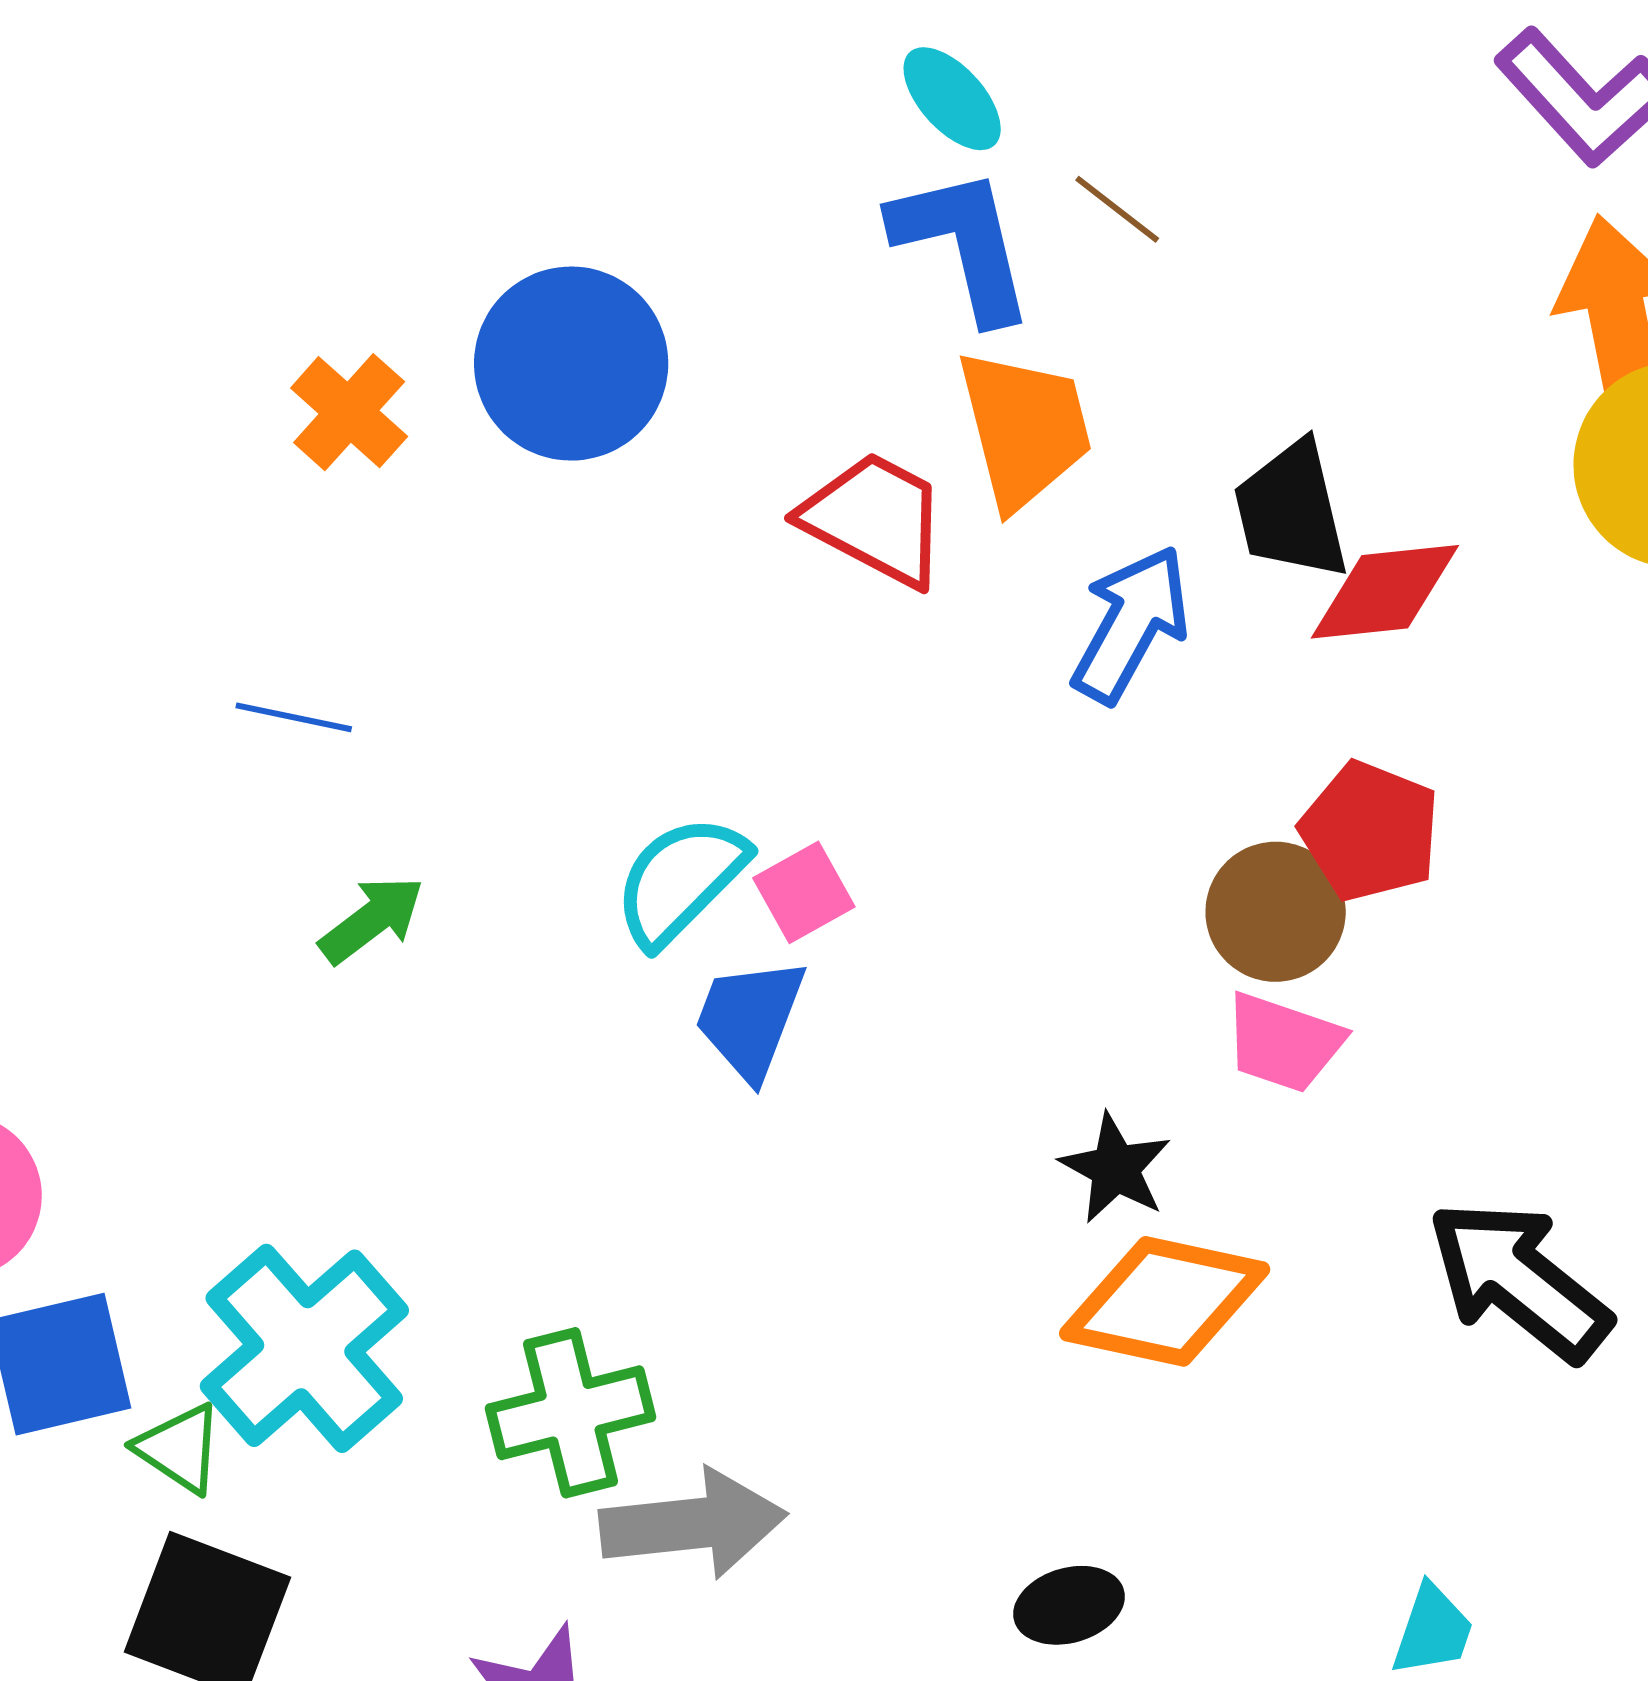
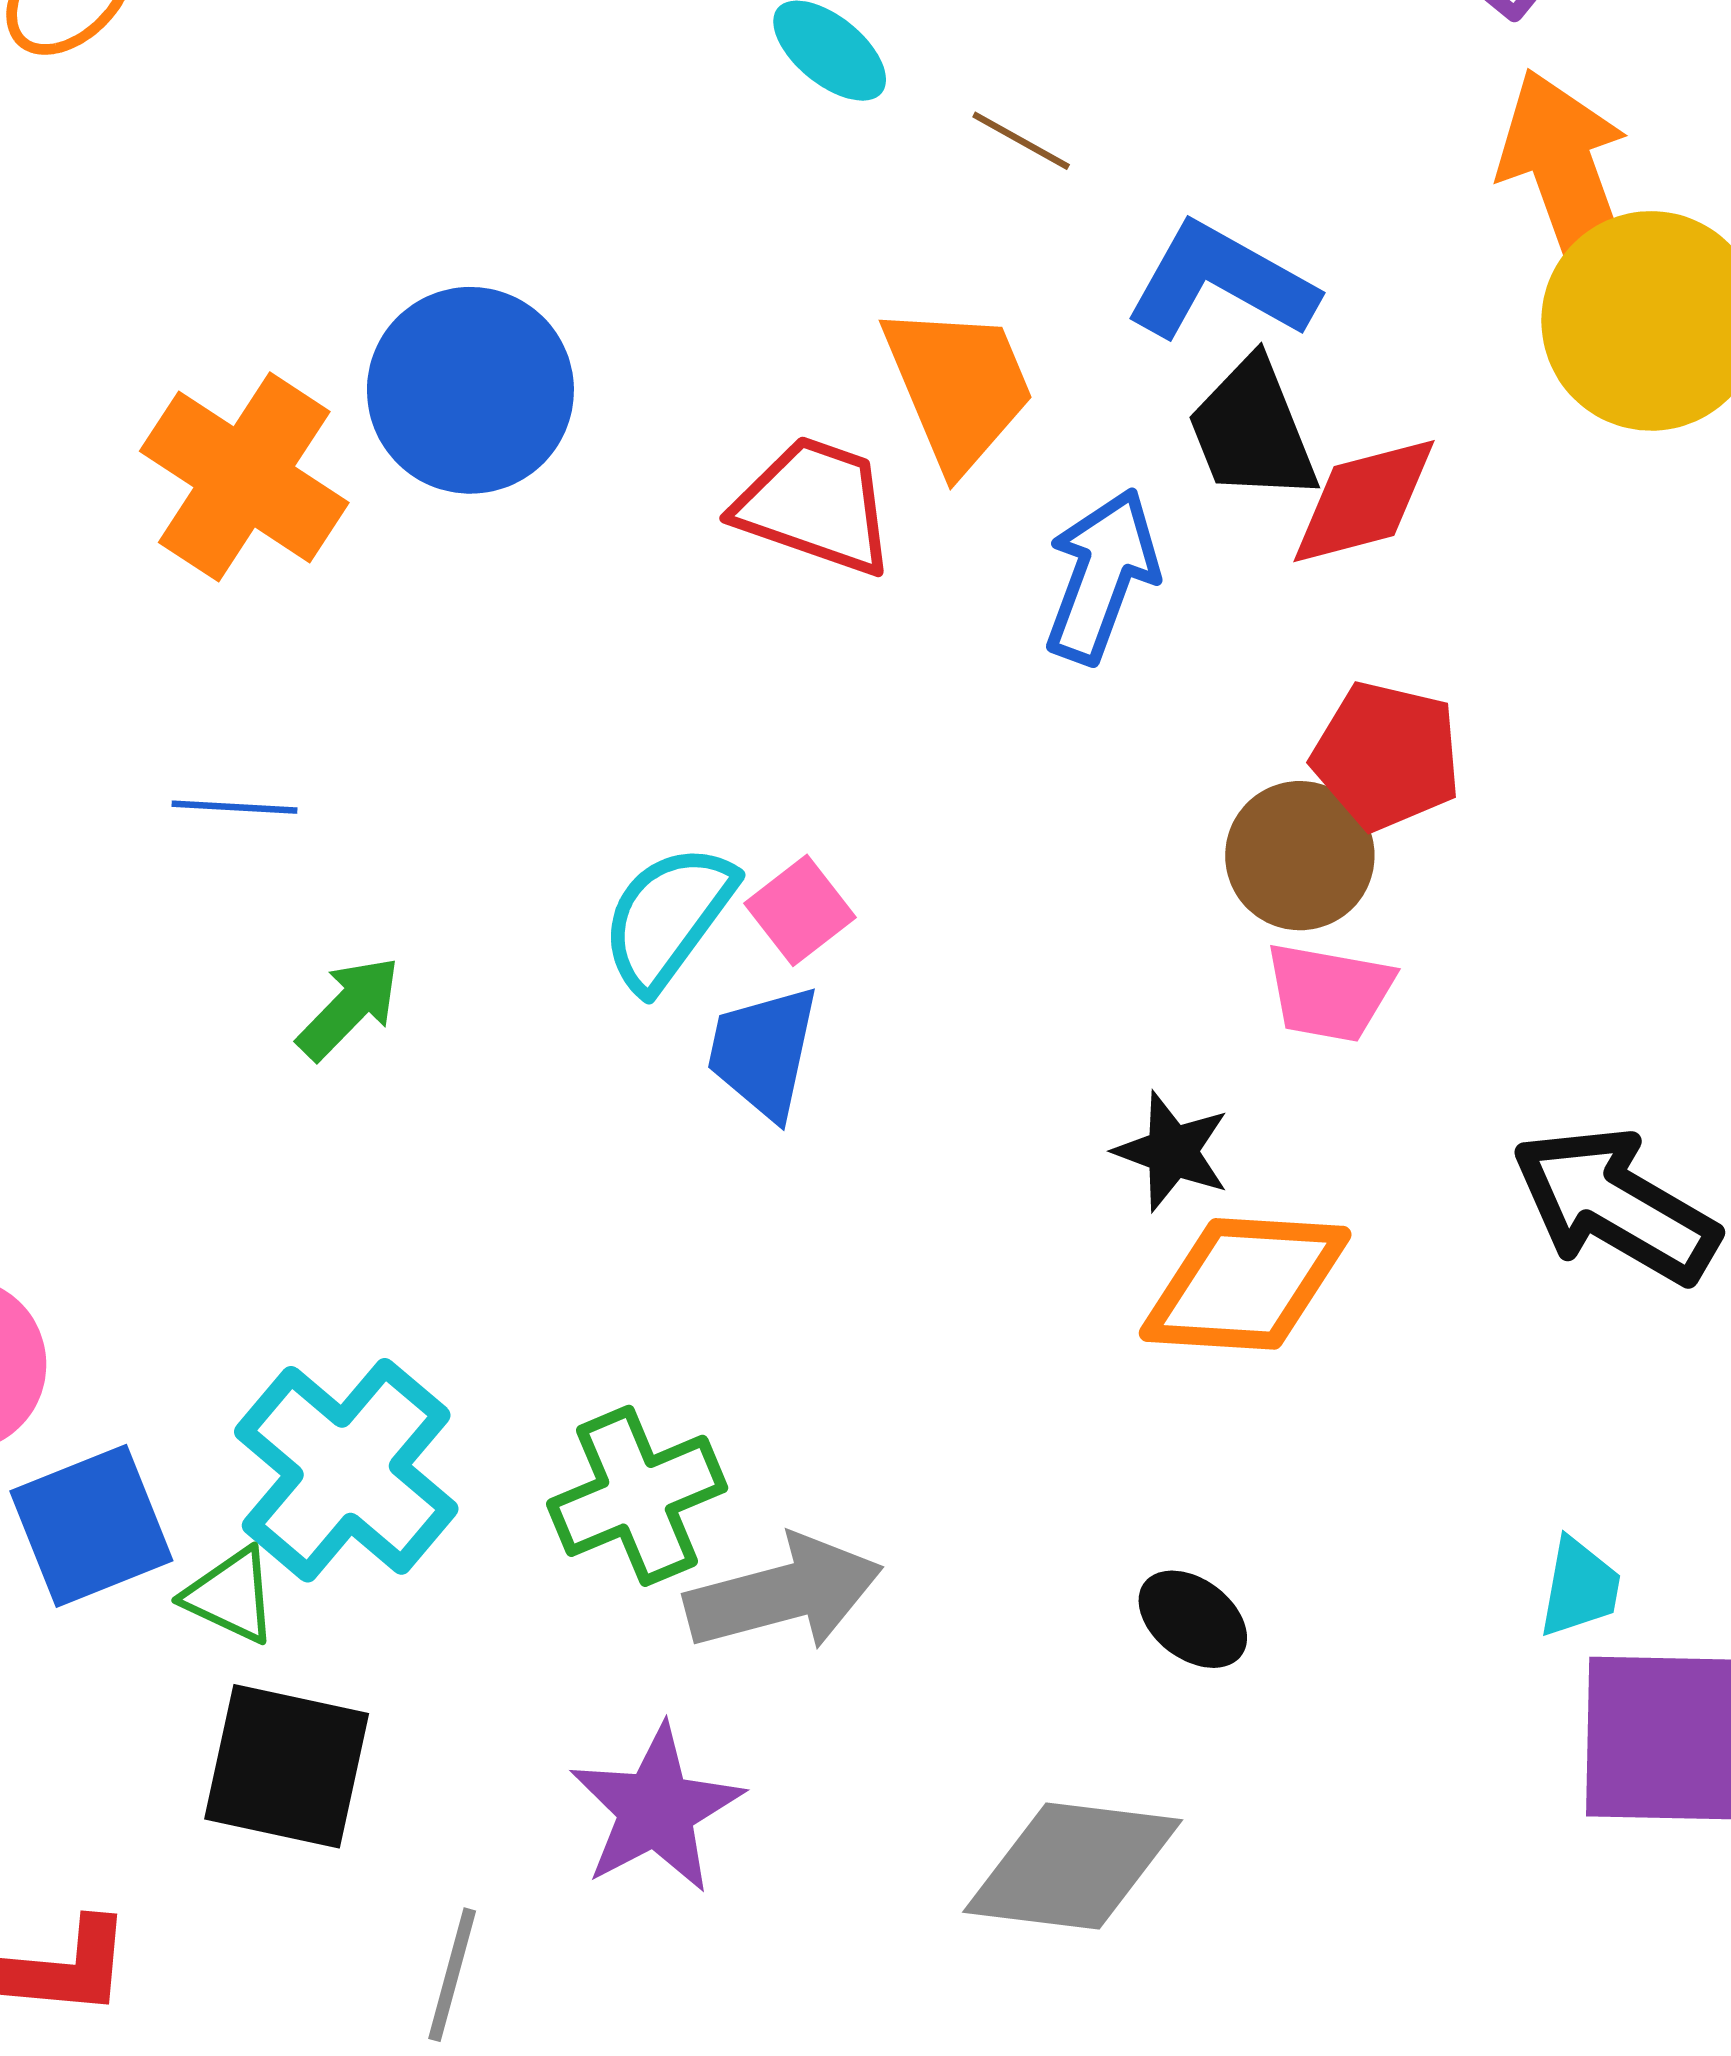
blue L-shape: (963, 244) -> (1221, 282), moved, turned -39
orange cross: (349, 412) -> (244, 477), size x1.6
black ellipse: (1069, 1605) -> (1193, 1619), turned 62

